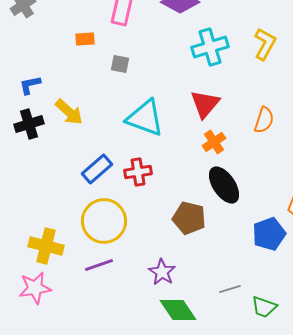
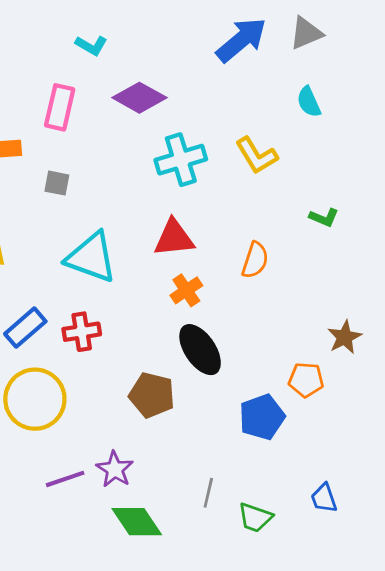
yellow L-shape: (265, 44) -> (256, 156), turned 120
red triangle: (205, 104) -> (174, 238), turned 44
purple line: (99, 265) -> (65, 479), moved
gray line: (230, 289) -> (208, 493), turned -60

